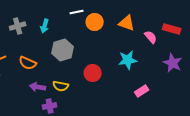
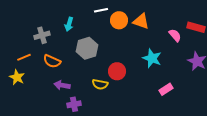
orange triangle: (127, 23) -> (141, 21), moved
gray cross: (18, 26) -> (42, 35), moved
cyan star: (128, 60) -> (152, 58), turned 30
yellow semicircle: (61, 86) -> (100, 84), moved

